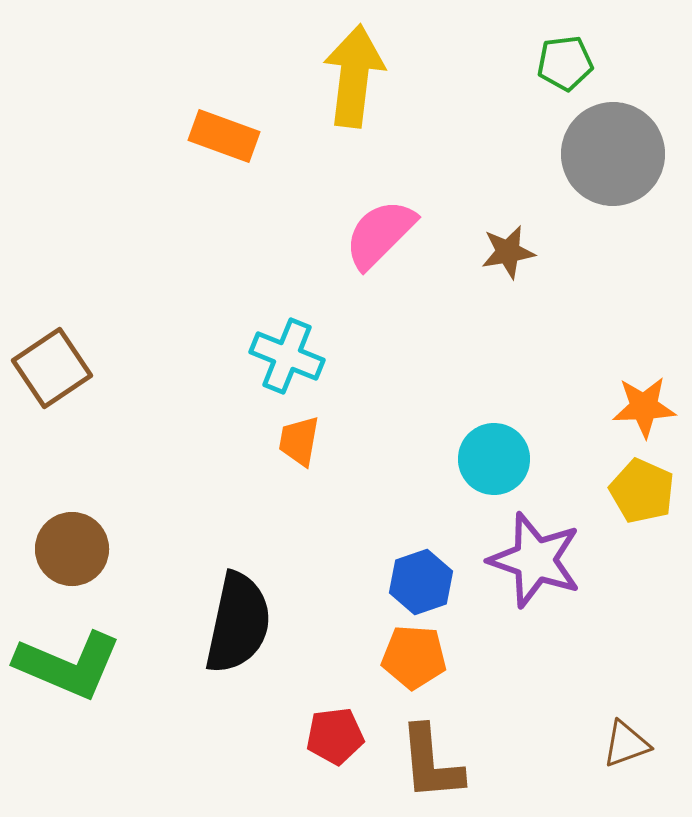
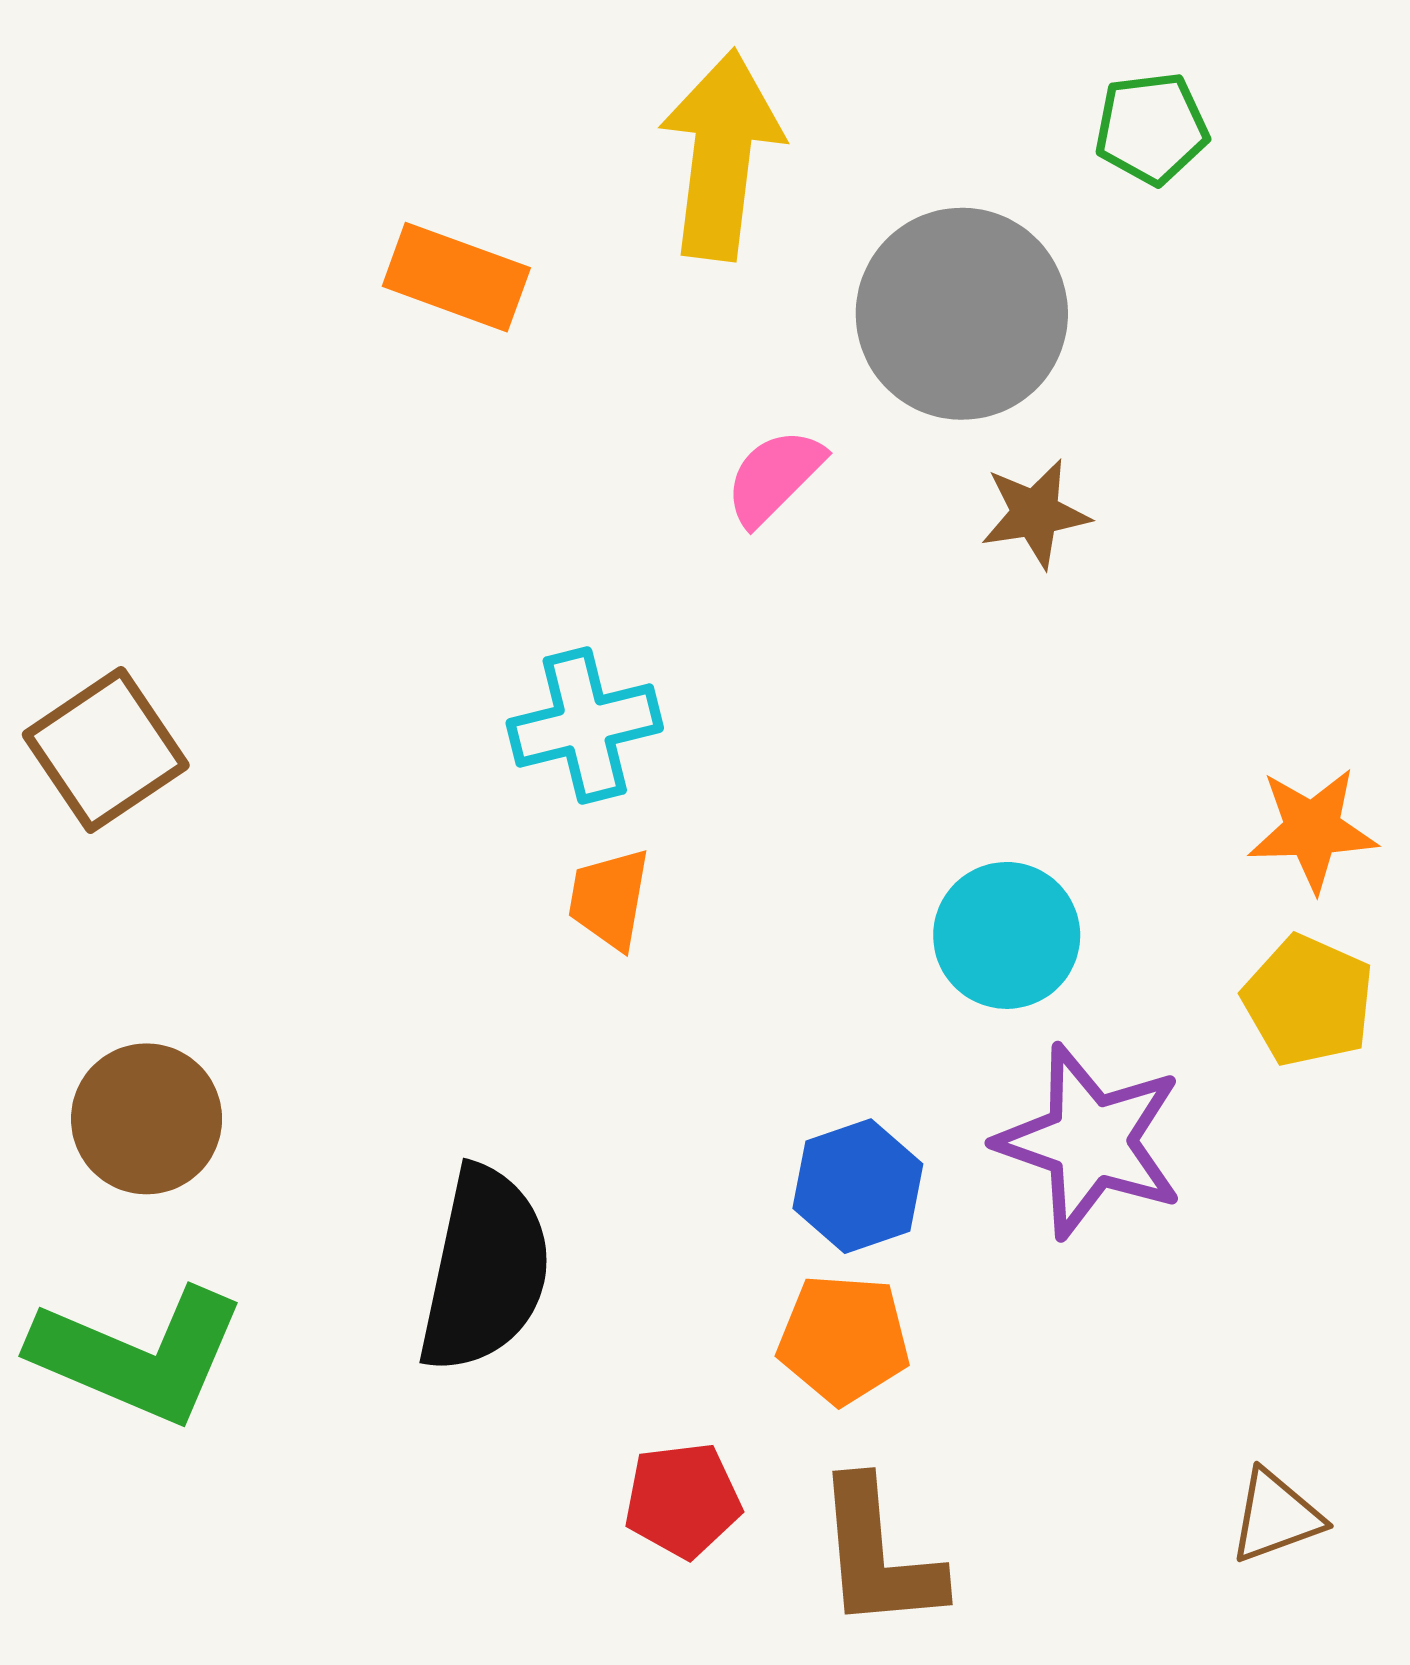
gray circle: (613, 154) -> (962, 314), moved
pink semicircle: (380, 234) -> (774, 477), size x0.7
cyan cross: (287, 356) -> (585, 725), turned -36

